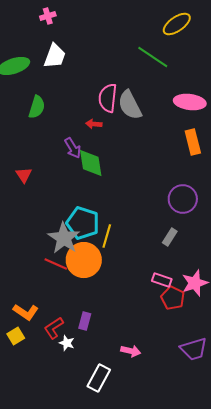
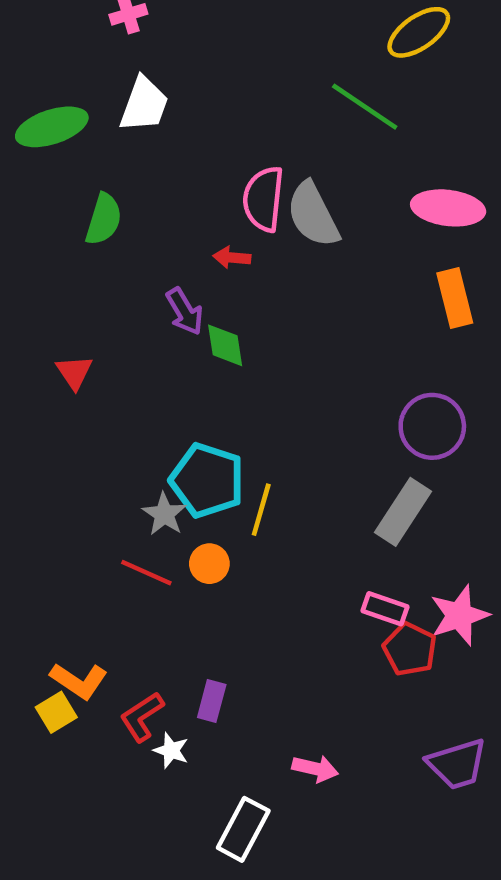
green diamond: (91, 163) -> (225, 345), size x0.7
gray rectangle: (170, 237) -> (403, 512), size x1.6
gray star: (64, 238) -> (164, 514), size x0.6
orange circle: (84, 260) -> (209, 564), size x0.5
yellow square: (16, 336) -> (56, 712), moved

